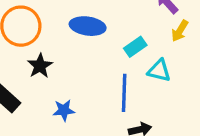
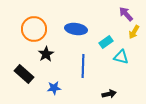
blue line: (124, 93) -> (83, 66), moved
blue star: (64, 110) -> (54, 88), moved

